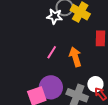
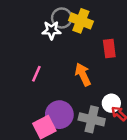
pink line: (52, 52) -> (36, 74), moved

